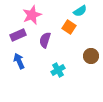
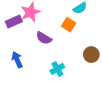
purple rectangle: (18, 35) -> (14, 22), moved
purple semicircle: (45, 40) -> (44, 38), turned -77

